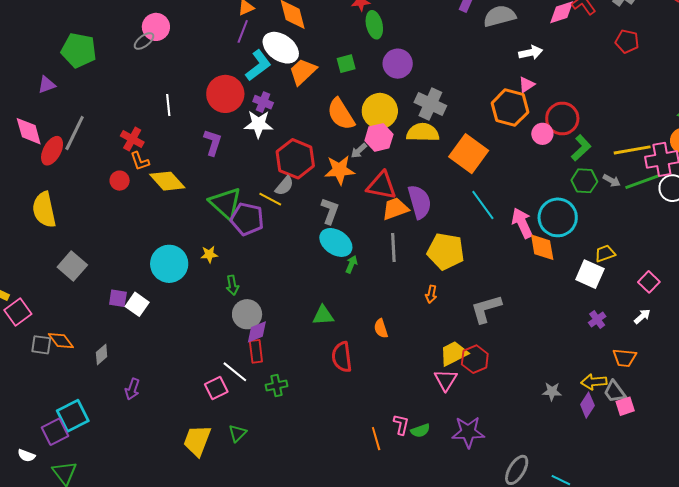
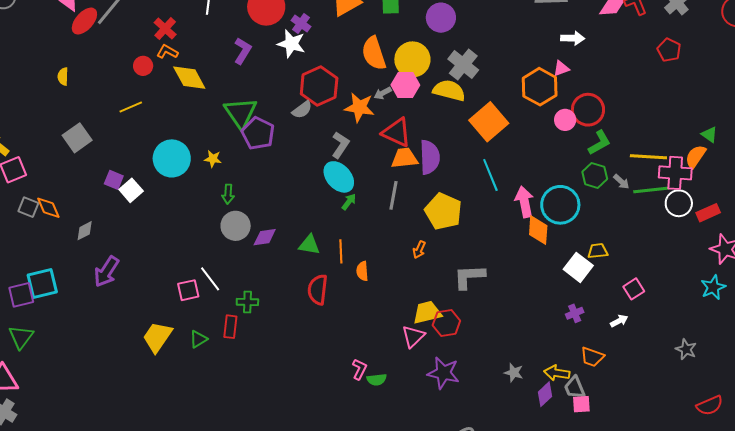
orange L-shape: (140, 161) -> (167, 52), turned 125
yellow line: (270, 199) -> (131, 107), moved, turned -65
yellow semicircle: (44, 210) -> (63, 76), size x0.5
purple diamond: (257, 332) -> (265, 237), moved
red rectangle: (256, 351) -> (230, 327), moved
purple arrow: (132, 389) -> (106, 272), size x1.5
purple star: (468, 432) -> (443, 373), moved
orange line: (376, 439) -> (341, 251), moved

